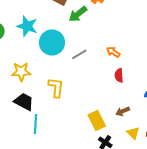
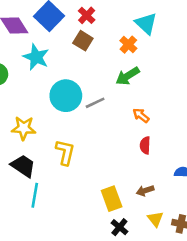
green arrow: (78, 14) -> (128, 76), moved
cyan star: (27, 26) -> (36, 57), moved
gray line: (79, 54) -> (95, 103), moved

